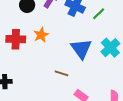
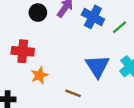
orange star: (41, 35) -> (39, 75), moved

